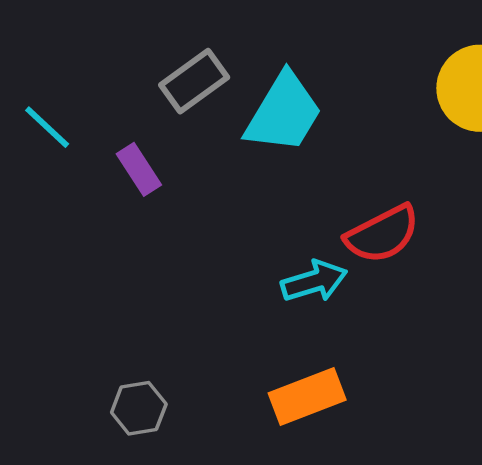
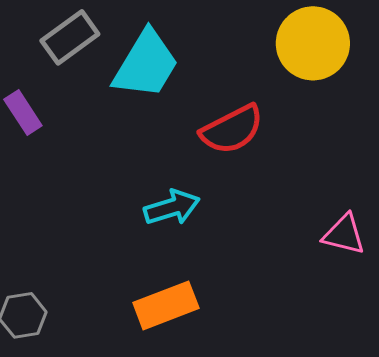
red semicircle: (382, 234) -> (232, 129), moved

